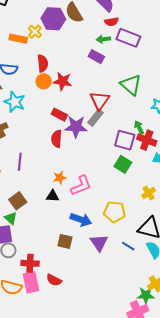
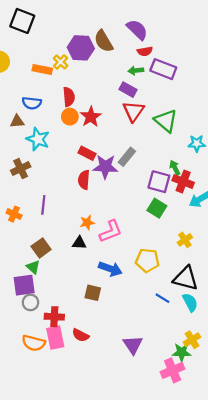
red star: (63, 81) -> (91, 117), turned 30
red triangle: (100, 100) -> (133, 111), moved
purple triangle: (99, 243) -> (133, 345), moved

